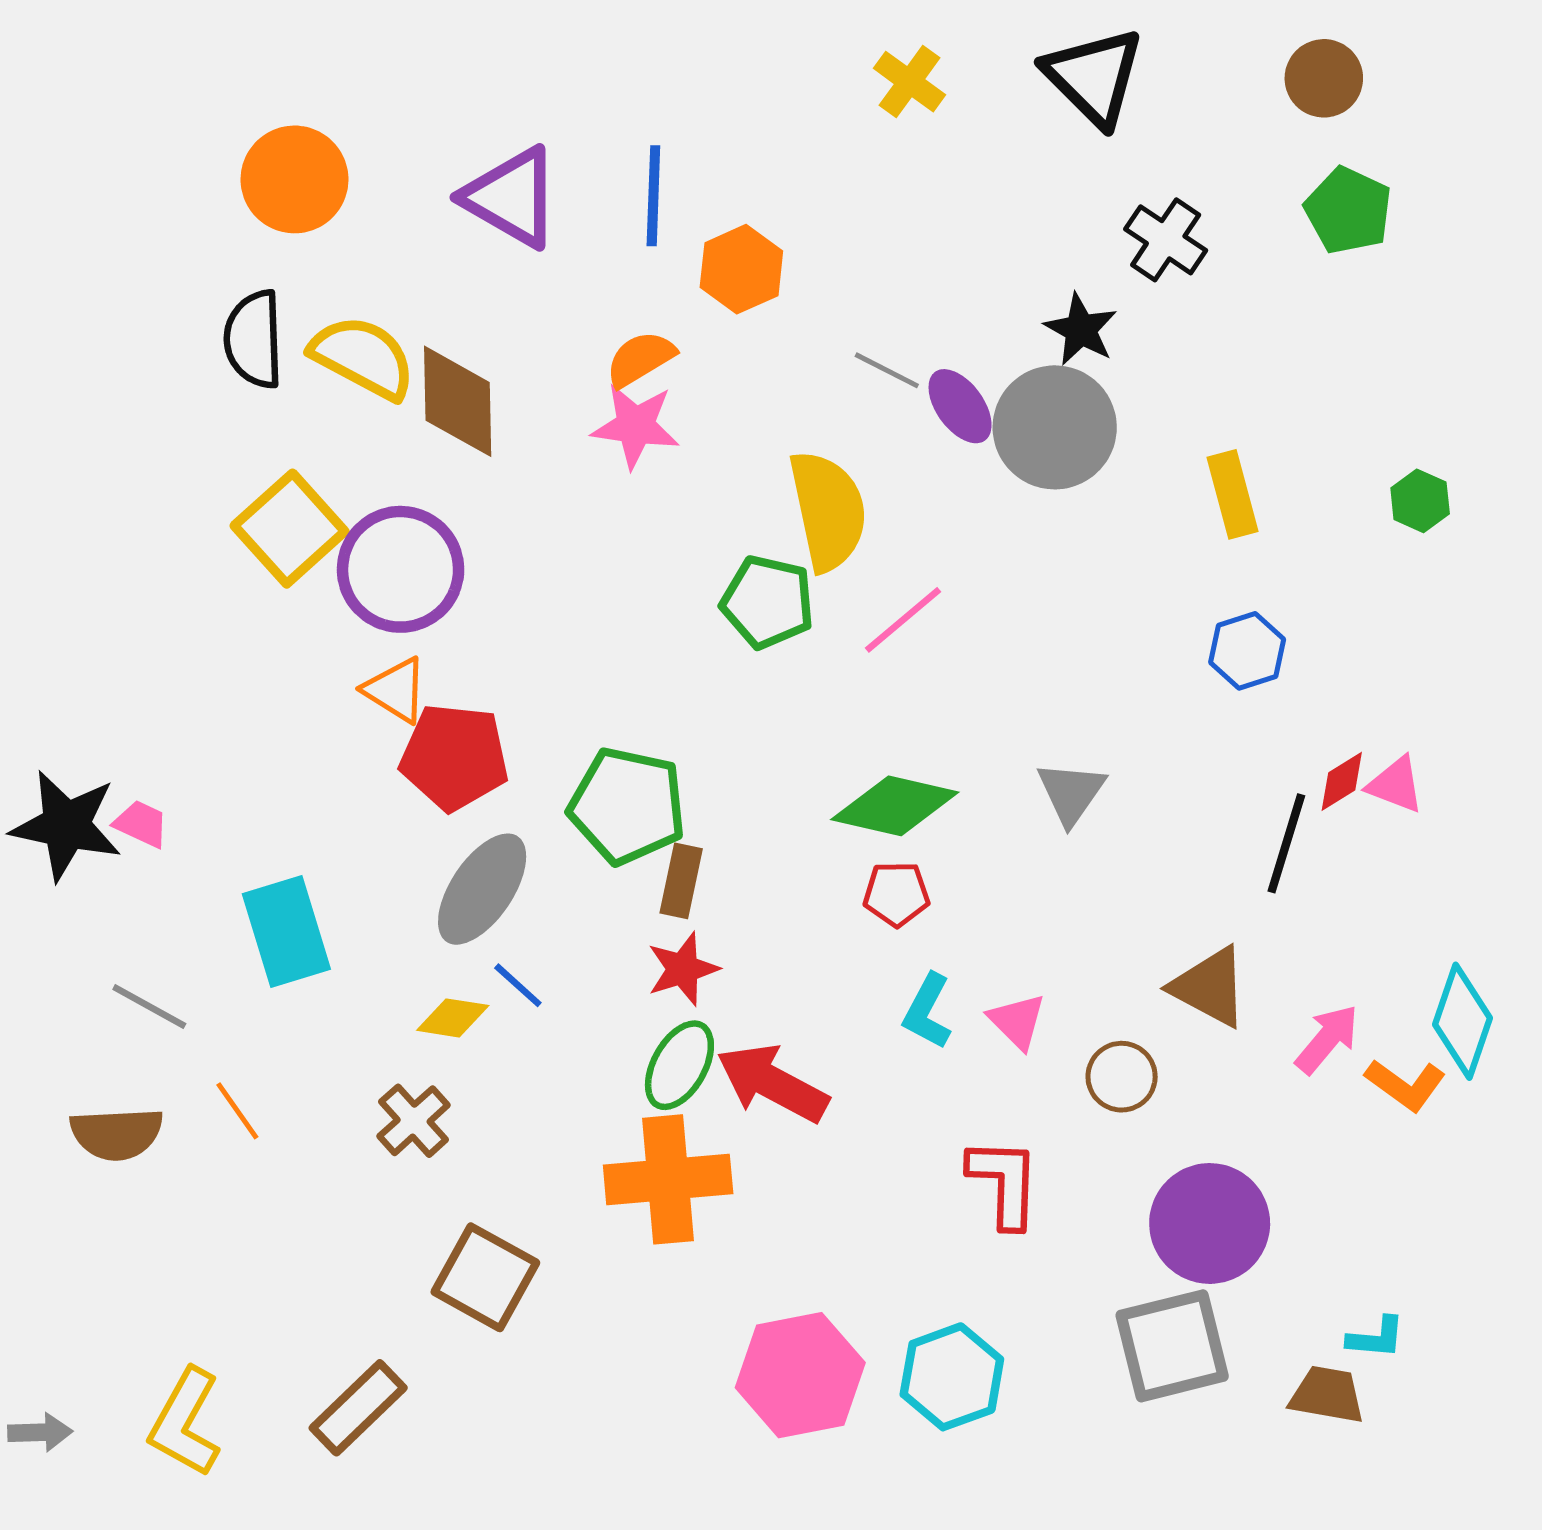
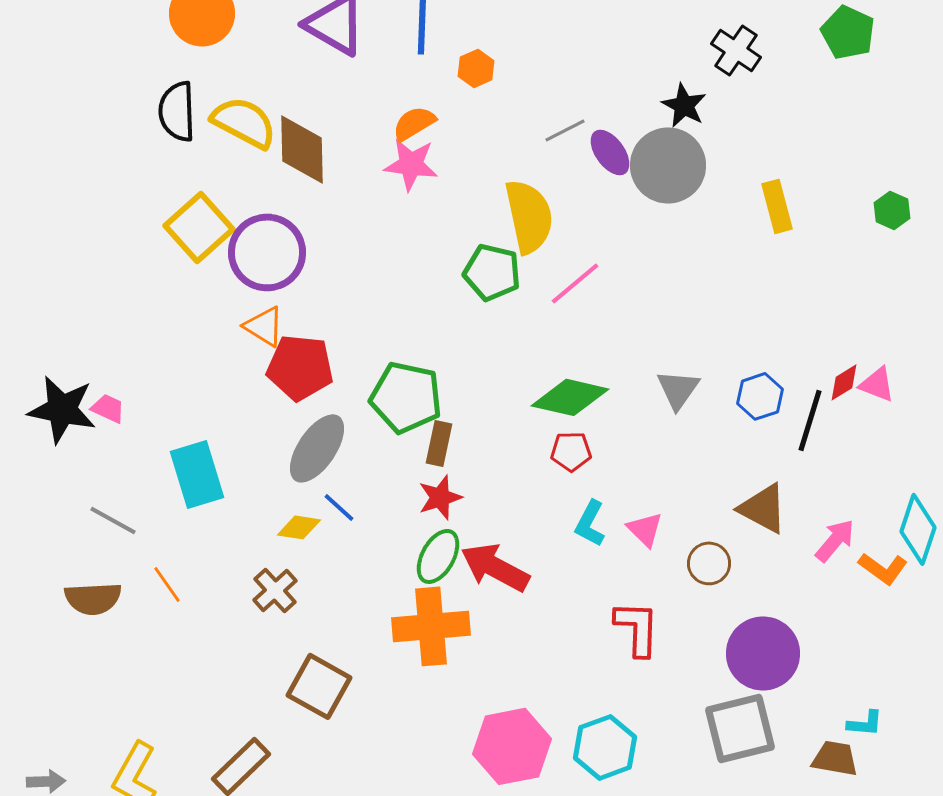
orange hexagon: (741, 269) -> (476, 68), size x0.7
gray line: (887, 370) -> (565, 130), turned -54
blue hexagon: (1247, 651) -> (760, 396), moved

